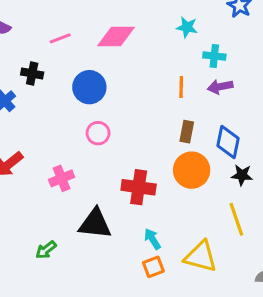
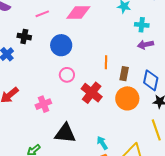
orange line: (181, 87) -> (106, 62), moved
red cross: (139, 187) -> (92, 93), moved, turned 30

